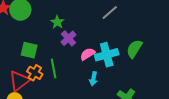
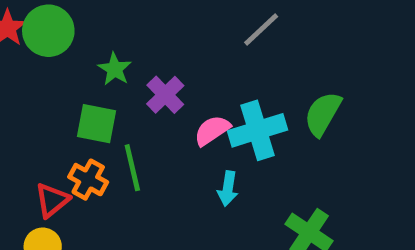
green star: (57, 22) -> (115, 69), moved
green square: (29, 50) -> (97, 124), moved
red triangle: (19, 81) -> (52, 200), size x0.7

